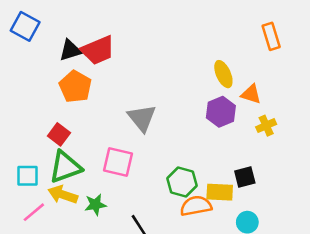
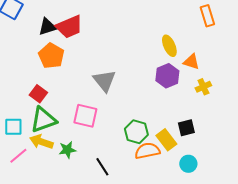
yellow rectangle: (220, 192) -> (166, 140), turned 50

